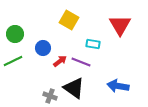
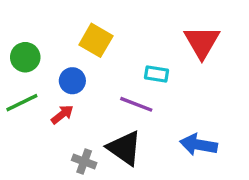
yellow square: (69, 20) -> (96, 40), moved
red arrow: (60, 61) -> (62, 114), moved

